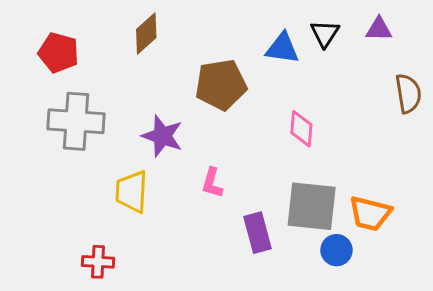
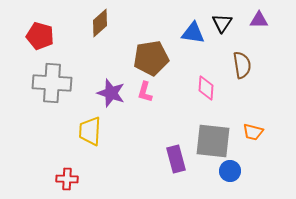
brown semicircle: (408, 94) -> (242, 65), moved
pink L-shape: (212, 183) -> (145, 92), moved
orange trapezoid: (370, 214) -> (253, 132), moved, size x0.7

